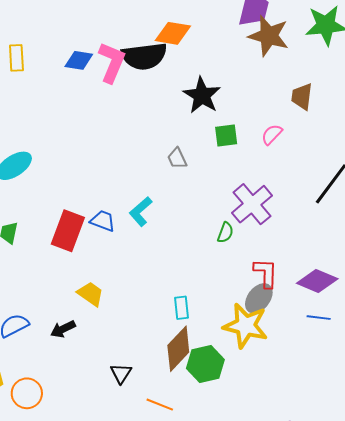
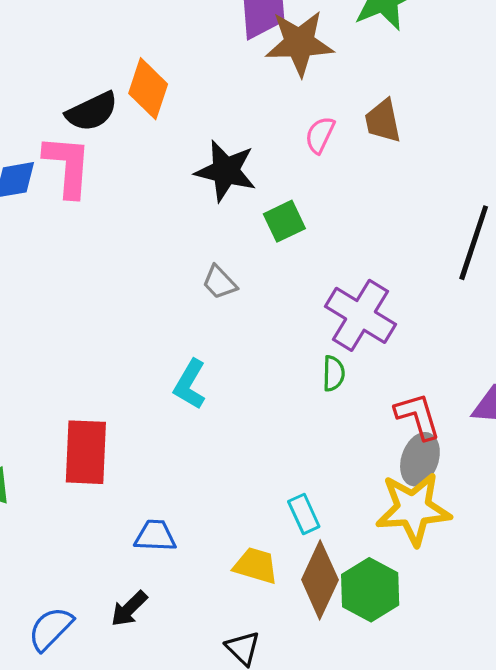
orange diamond: (173, 33) -> (148, 89), turned -63
black semicircle: (144, 56) -> (92, 112), moved, size x0.7
pink semicircle: (272, 134) -> (320, 135), moved
blue trapezoid: (103, 221) -> (155, 536), moved
yellow trapezoid: (91, 294) -> (256, 566), moved

